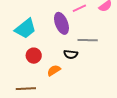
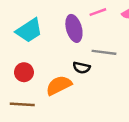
red circle: (34, 56) -> (24, 72), moved
orange semicircle: (54, 70) -> (59, 85), size x1.5

